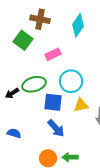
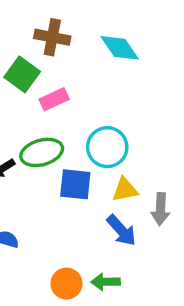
cyan diamond: (78, 25) -> (120, 48), turned -70
pink rectangle: (53, 54) -> (54, 99), moved
blue arrow: (56, 128) -> (121, 230), moved

